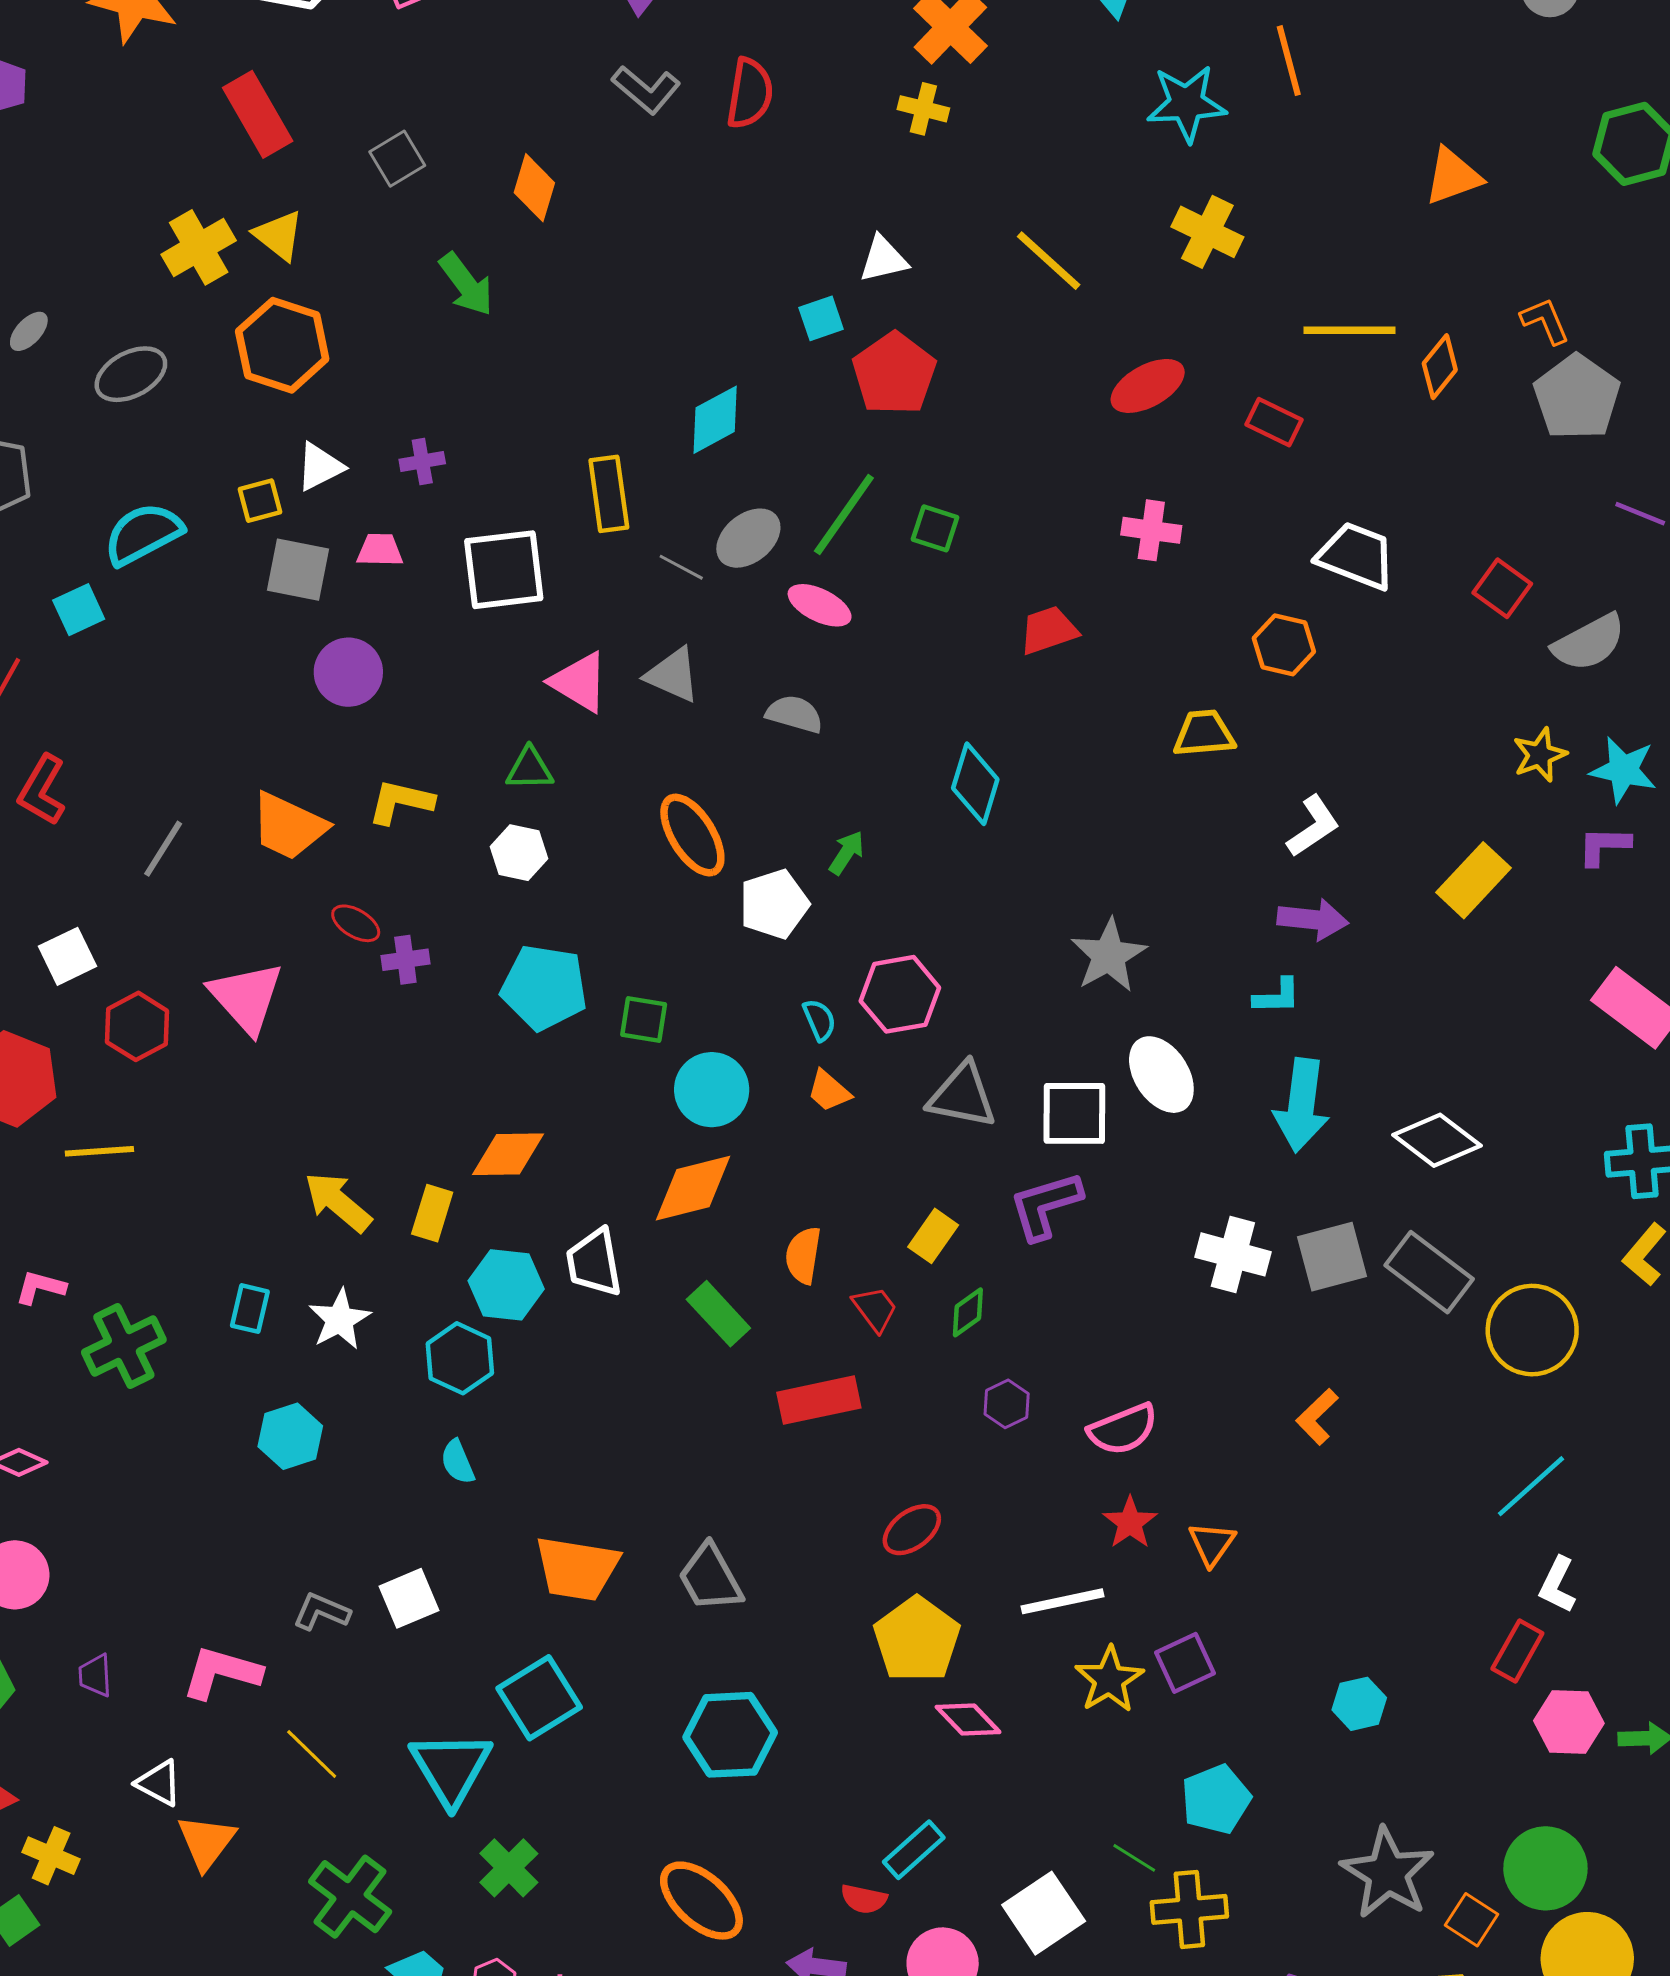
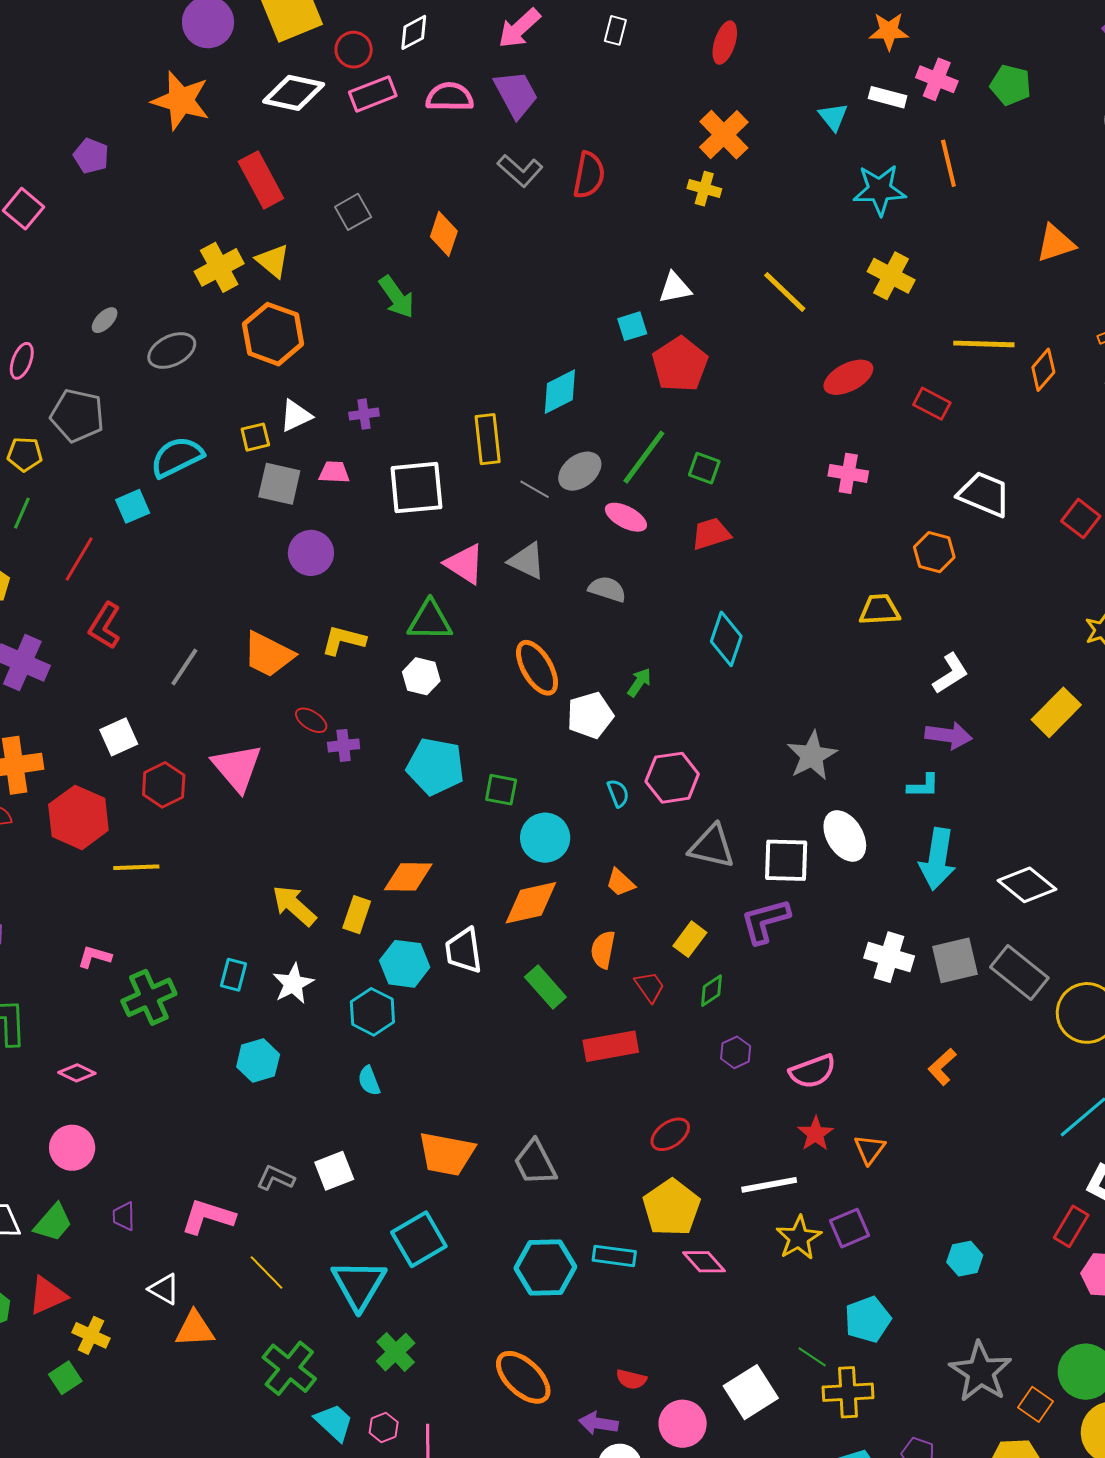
red trapezoid: (1049, 630) -> (711, 534), moved
green triangle: (530, 769) -> (430, 621), size x1.4
orange trapezoid: (829, 1091) -> (620, 883), moved
orange triangle: (206, 1842) -> (195, 1329), turned 48
cyan rectangle: (914, 1850) -> (614, 1256), moved, turned 48

